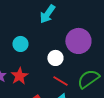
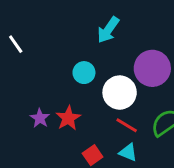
cyan circle: (20, 44) -> (84, 73), moved
white circle: (55, 58) -> (120, 93), size x1.5

